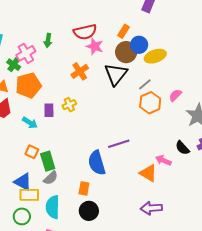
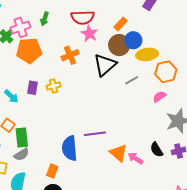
orange pentagon: (28, 85) -> (29, 51), moved
orange hexagon: (150, 103) -> (166, 72), moved
orange triangle: (148, 173) -> (119, 153), moved

